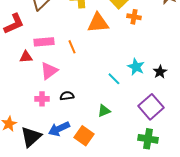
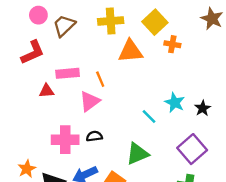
pink triangle: (49, 71) -> (90, 101), moved
pink cross: (42, 99) -> (65, 140), size x1.6
green triangle: (104, 111) -> (137, 154), size x1.5

